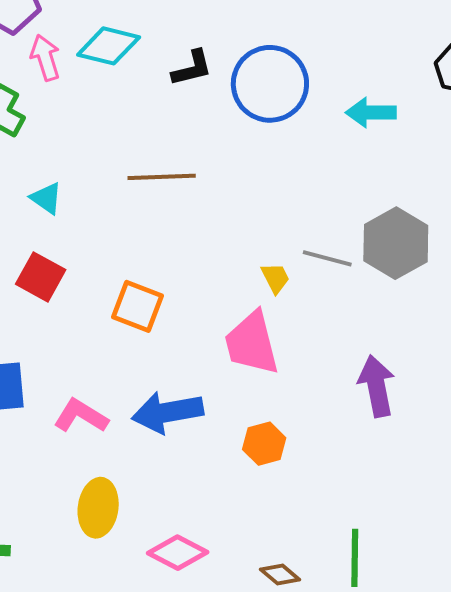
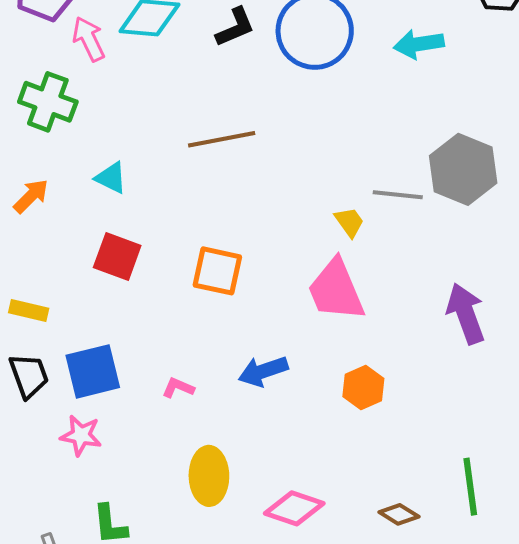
blue arrow: (168, 412) -> (263, 371), size x0.7
pink L-shape: (81, 416) -> (178, 388), size x0.6

